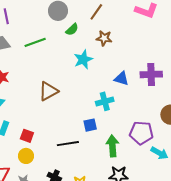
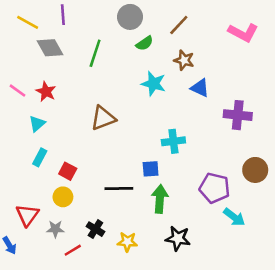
green line: (35, 42) -> (95, 53), turned -60
cyan star: (83, 59) -> (154, 84), turned 30
blue triangle: (121, 79) -> (200, 88), moved
green arrow: (112, 146) -> (160, 199), moved

